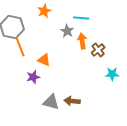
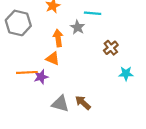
orange arrow: (82, 41) -> (58, 38), moved
orange line: (20, 47) -> (27, 72), moved, turned -72
brown arrow: (72, 101) -> (83, 103), turned 35

